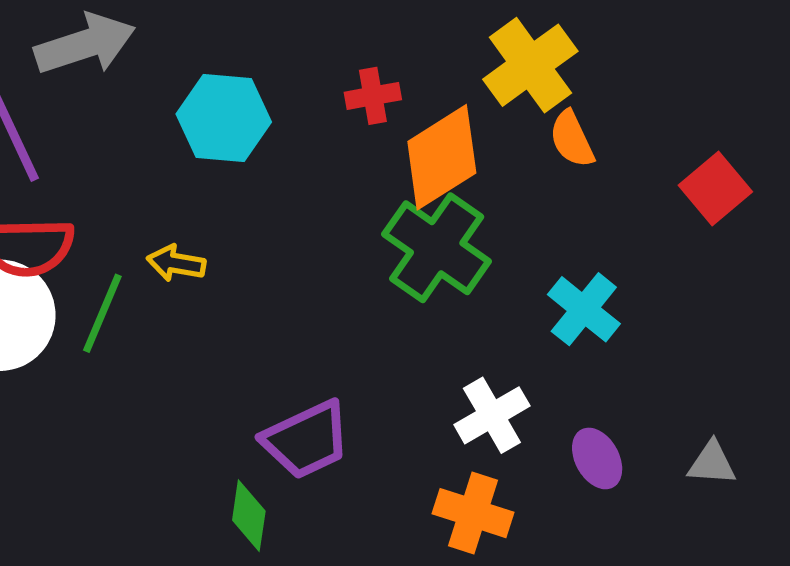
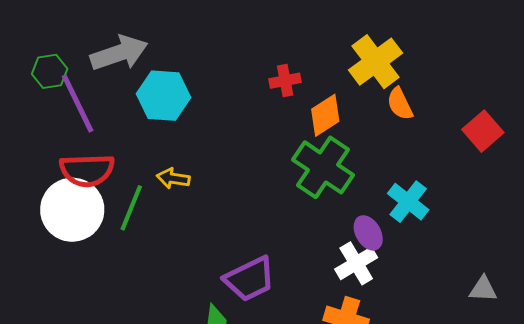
cyan hexagon: (224, 118) -> (164, 96), moved
orange diamond: (442, 157) -> (325, 115), size x0.7
purple ellipse: (597, 458) -> (368, 233), moved

